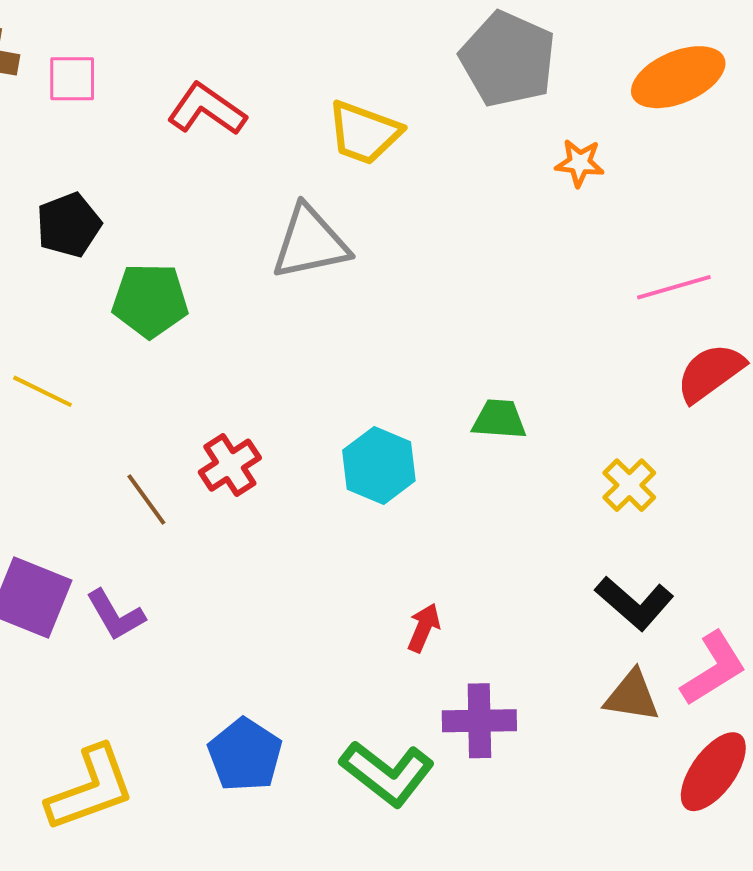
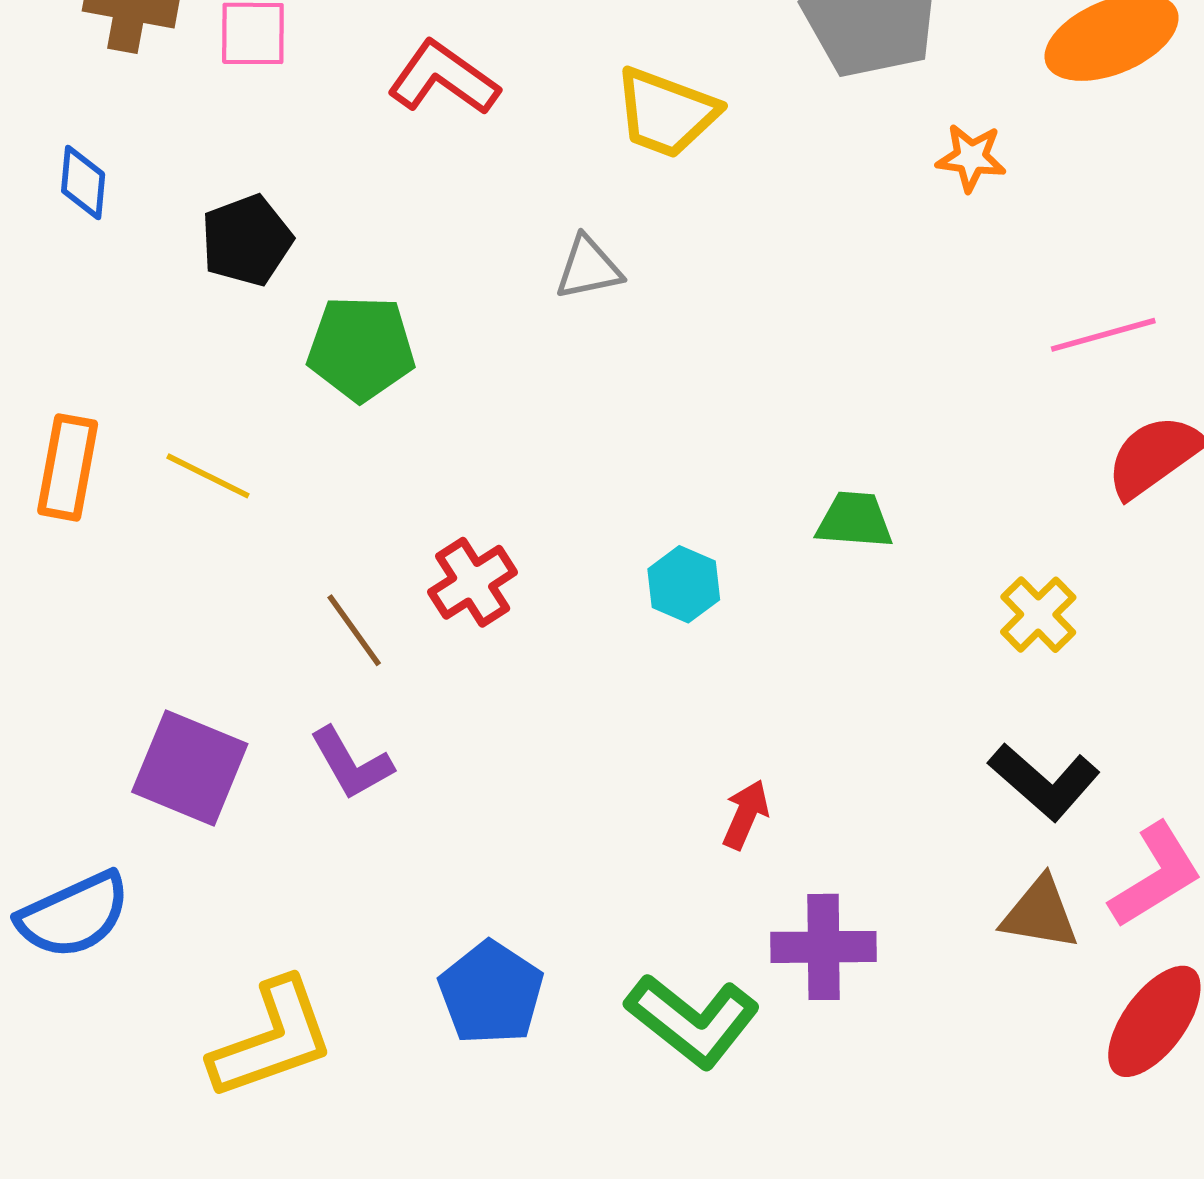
gray triangle: (310, 243) -> (588, 268), size x0.6
cyan hexagon: (379, 465) -> (684, 584), size x0.7
purple L-shape: (115, 615) -> (351, 763), moved

